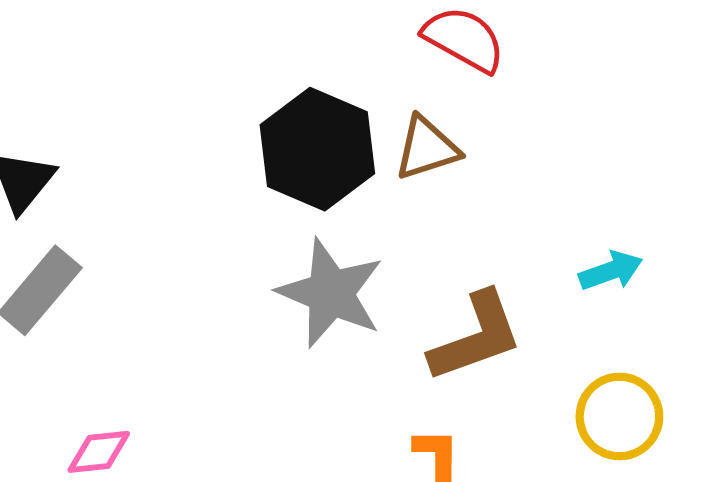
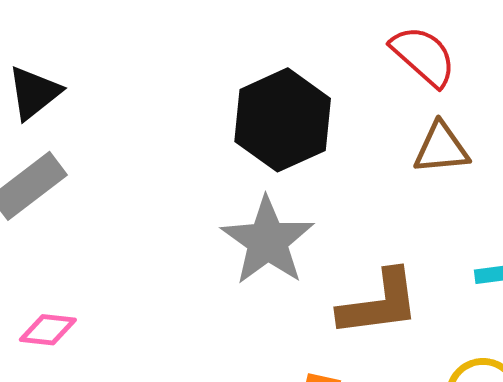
brown triangle: (427, 148) -> (441, 148), moved

